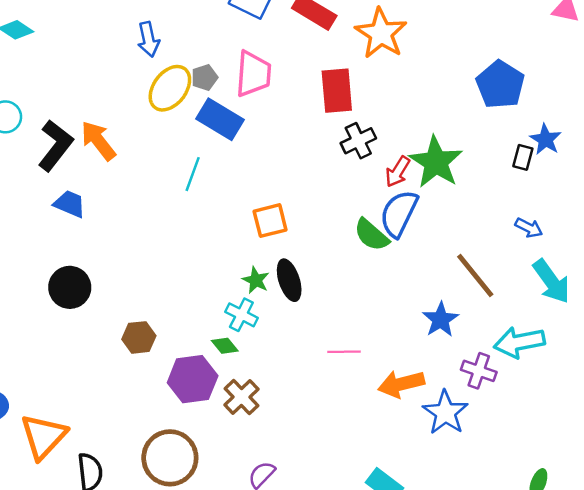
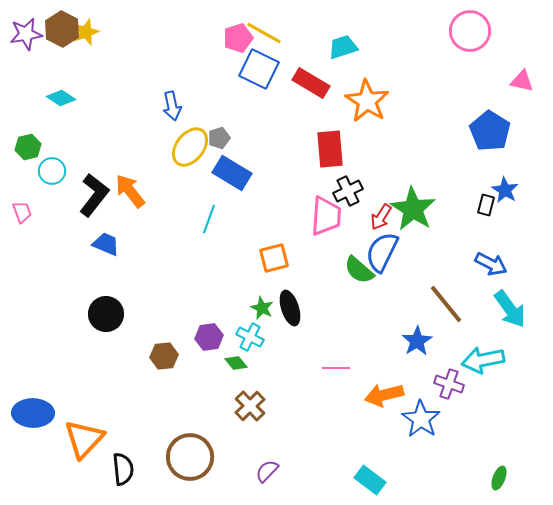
pink trapezoid: (253, 74) -> (326, 216), moved
blue pentagon: (500, 85) -> (490, 131), moved
blue arrow: (529, 228) -> (491, 264), size x1.4
purple hexagon: (193, 379) -> (209, 337), moved, size x0.7

